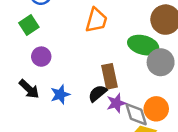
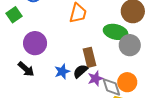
green square: (29, 25) -> (14, 15), moved
purple circle: (41, 57) -> (35, 43), size x1.5
blue star: (60, 94) -> (62, 71), moved

